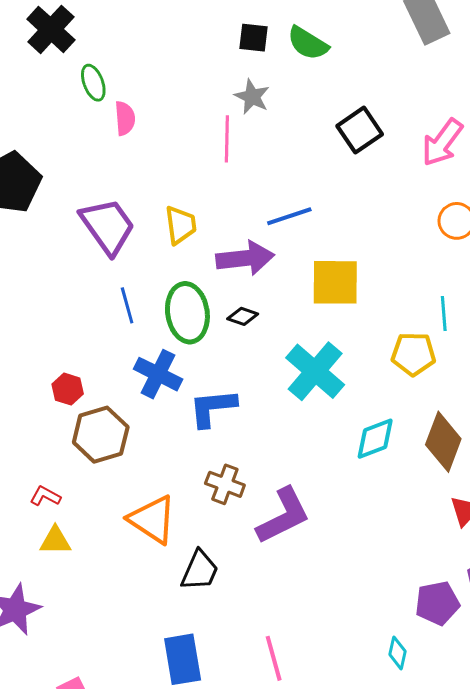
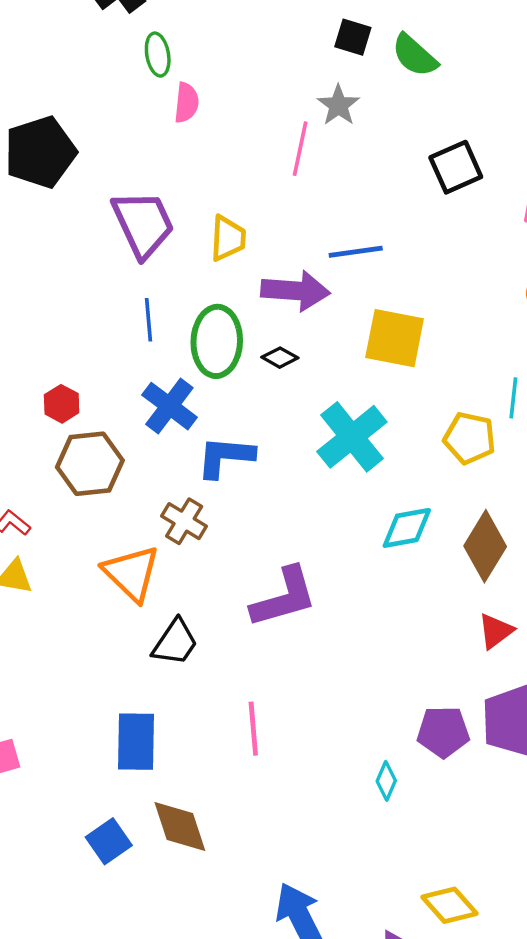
brown cross: (225, 484) -> (184, 521), moved
pink line: (274, 658) -> (253, 729), moved

